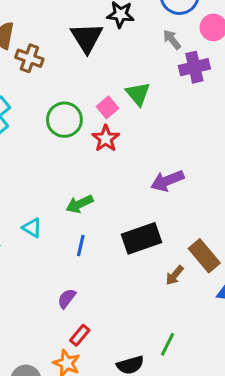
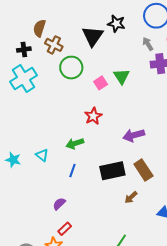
green circle: (64, 120) -> (71, 68), moved
red star: (106, 138) -> (93, 116), moved
brown rectangle: (204, 256) -> (143, 170), moved

